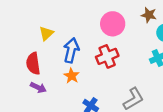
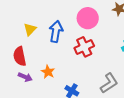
blue arrow: (71, 50) -> (56, 31), moved
orange star: (72, 76) -> (48, 72), moved

